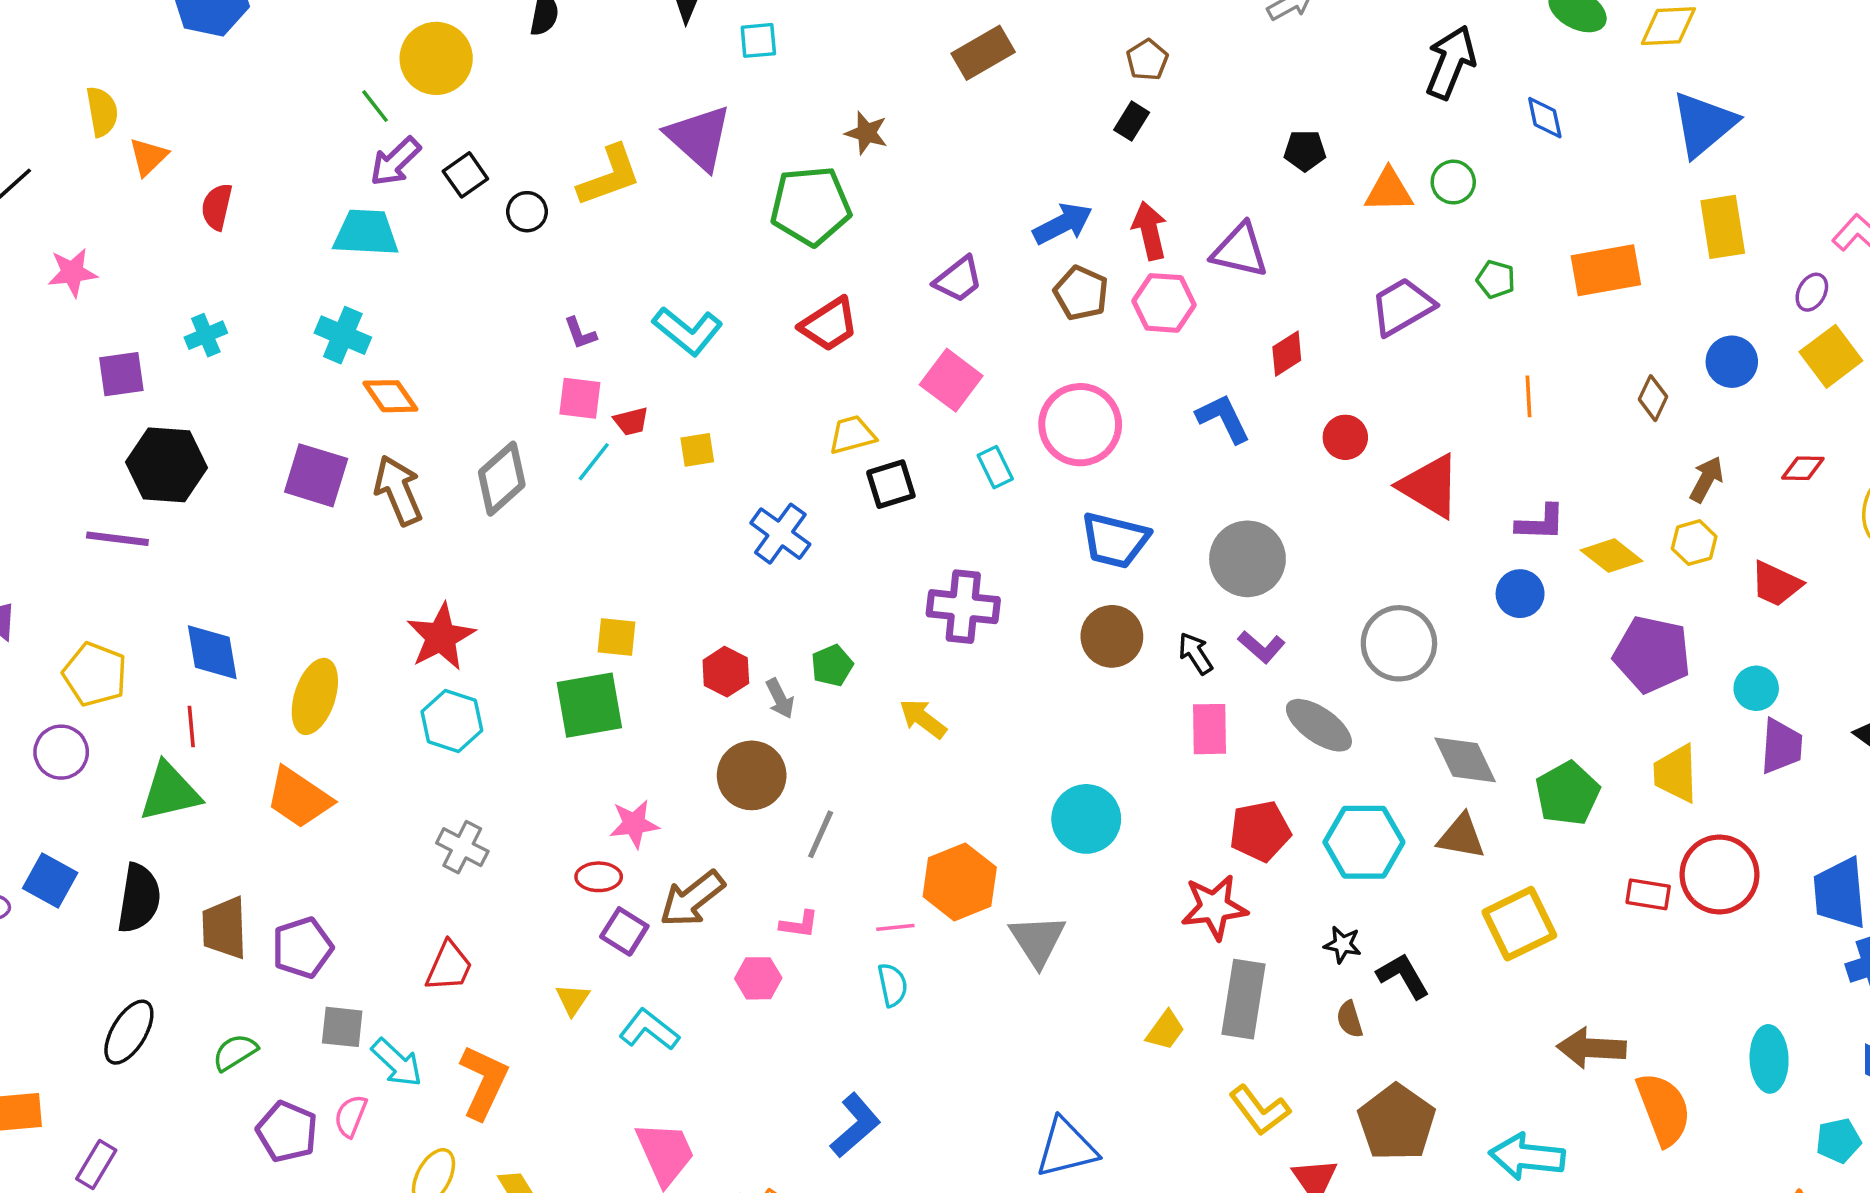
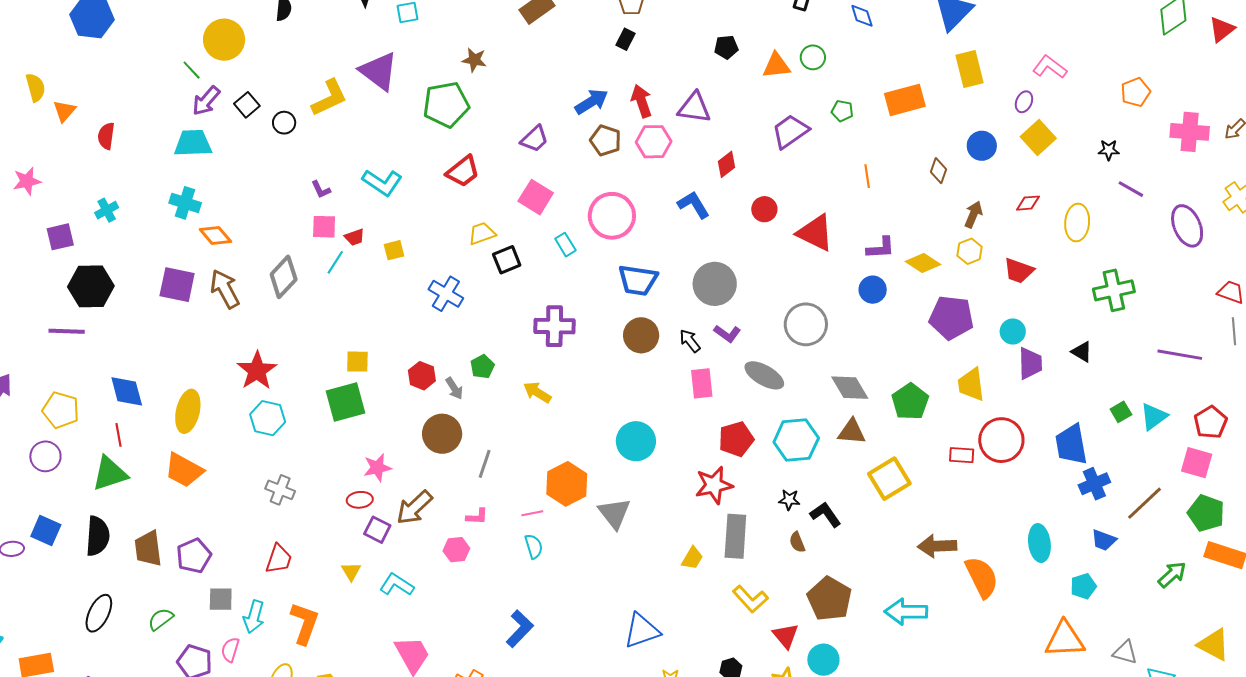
cyan arrow: (397, 1063) -> (254, 617), turned 68

